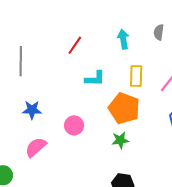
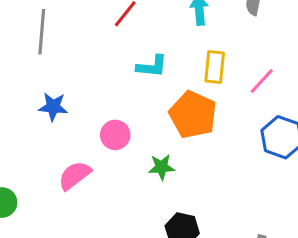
green star: (120, 140) -> (161, 167), moved
pink semicircle: (36, 147) -> (75, 175), moved

